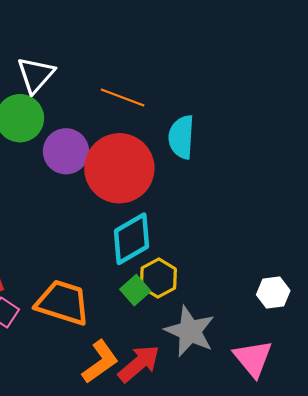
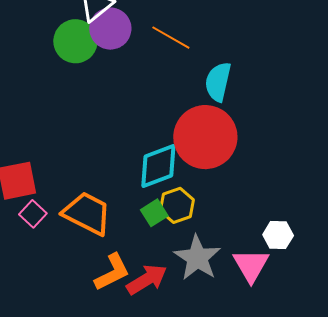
purple circle: (66, 151) -> (110, 29), moved
red circle: (119, 168) -> (205, 137), moved
pink triangle: (253, 358) -> (251, 265), moved

